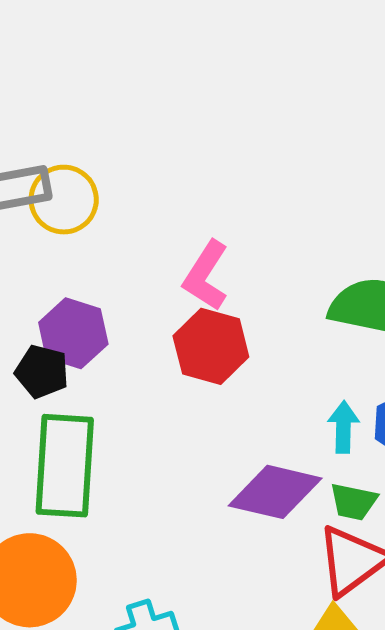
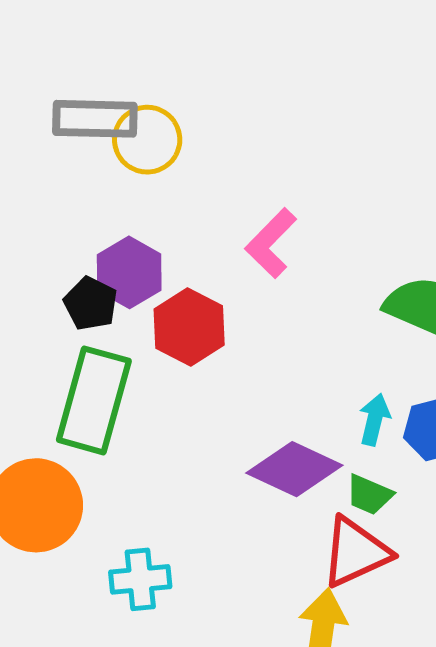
red hexagon: (211, 346) -> (189, 327), moved

